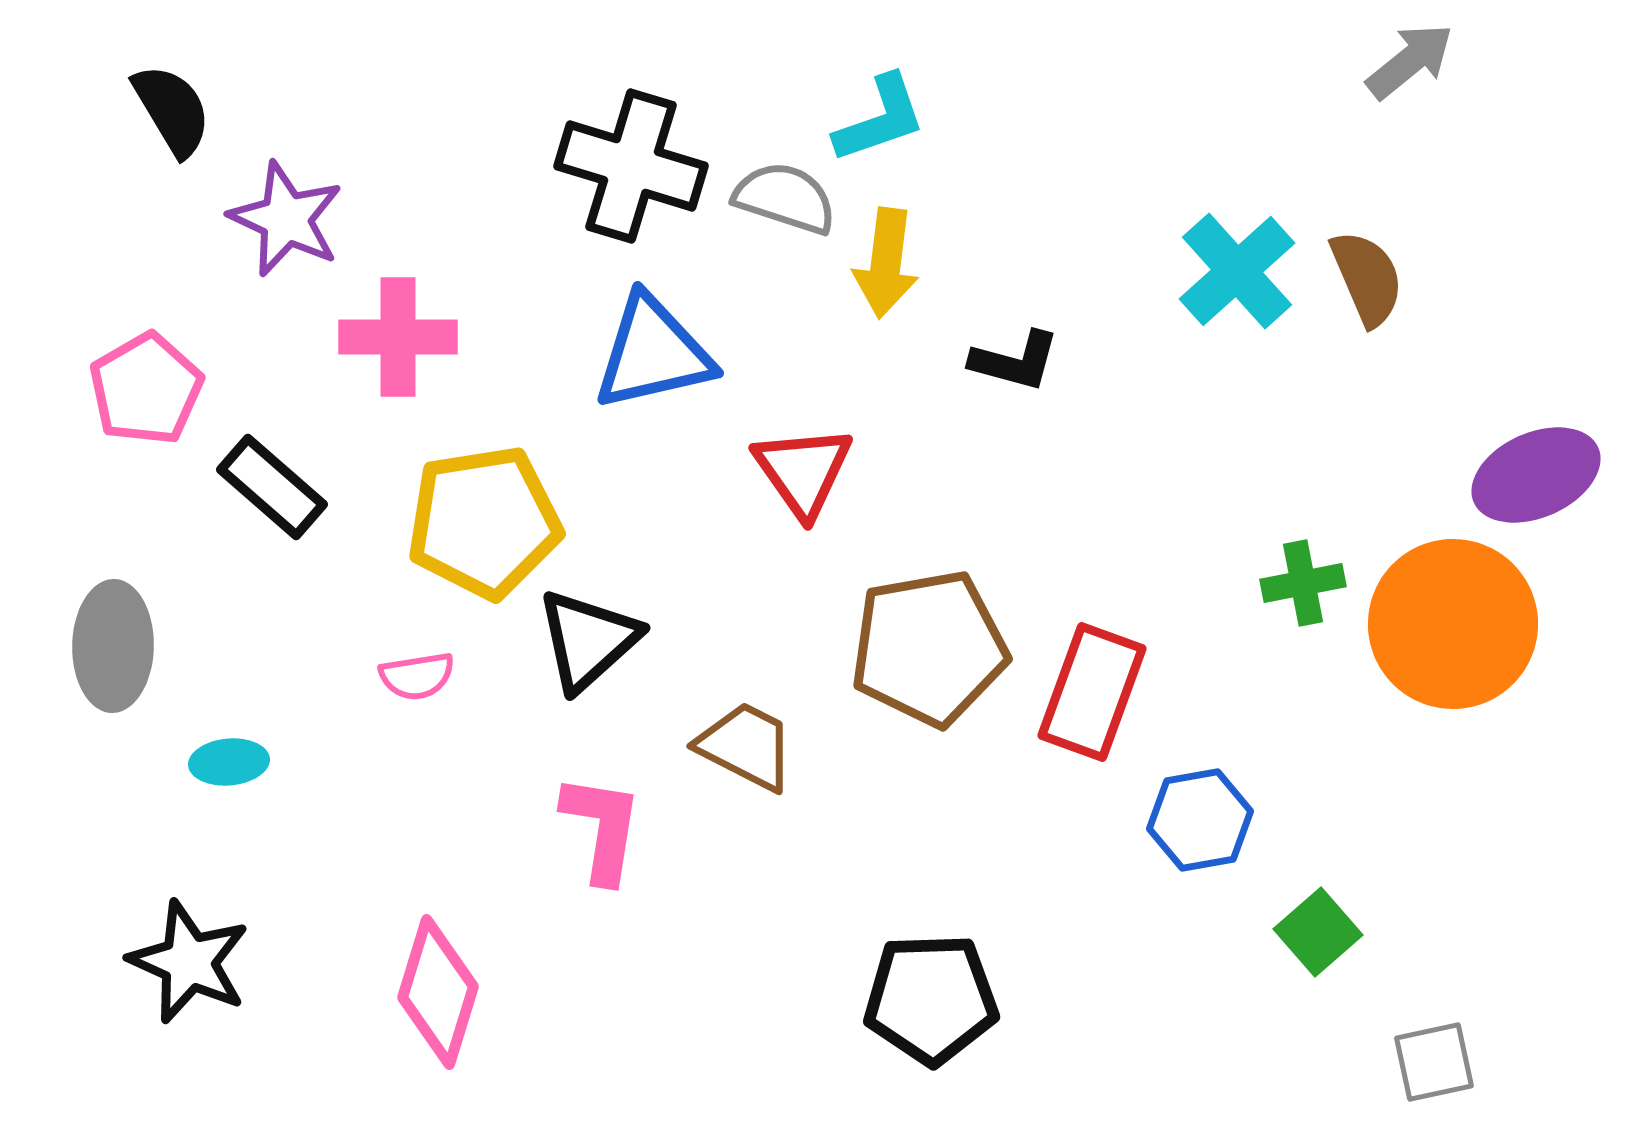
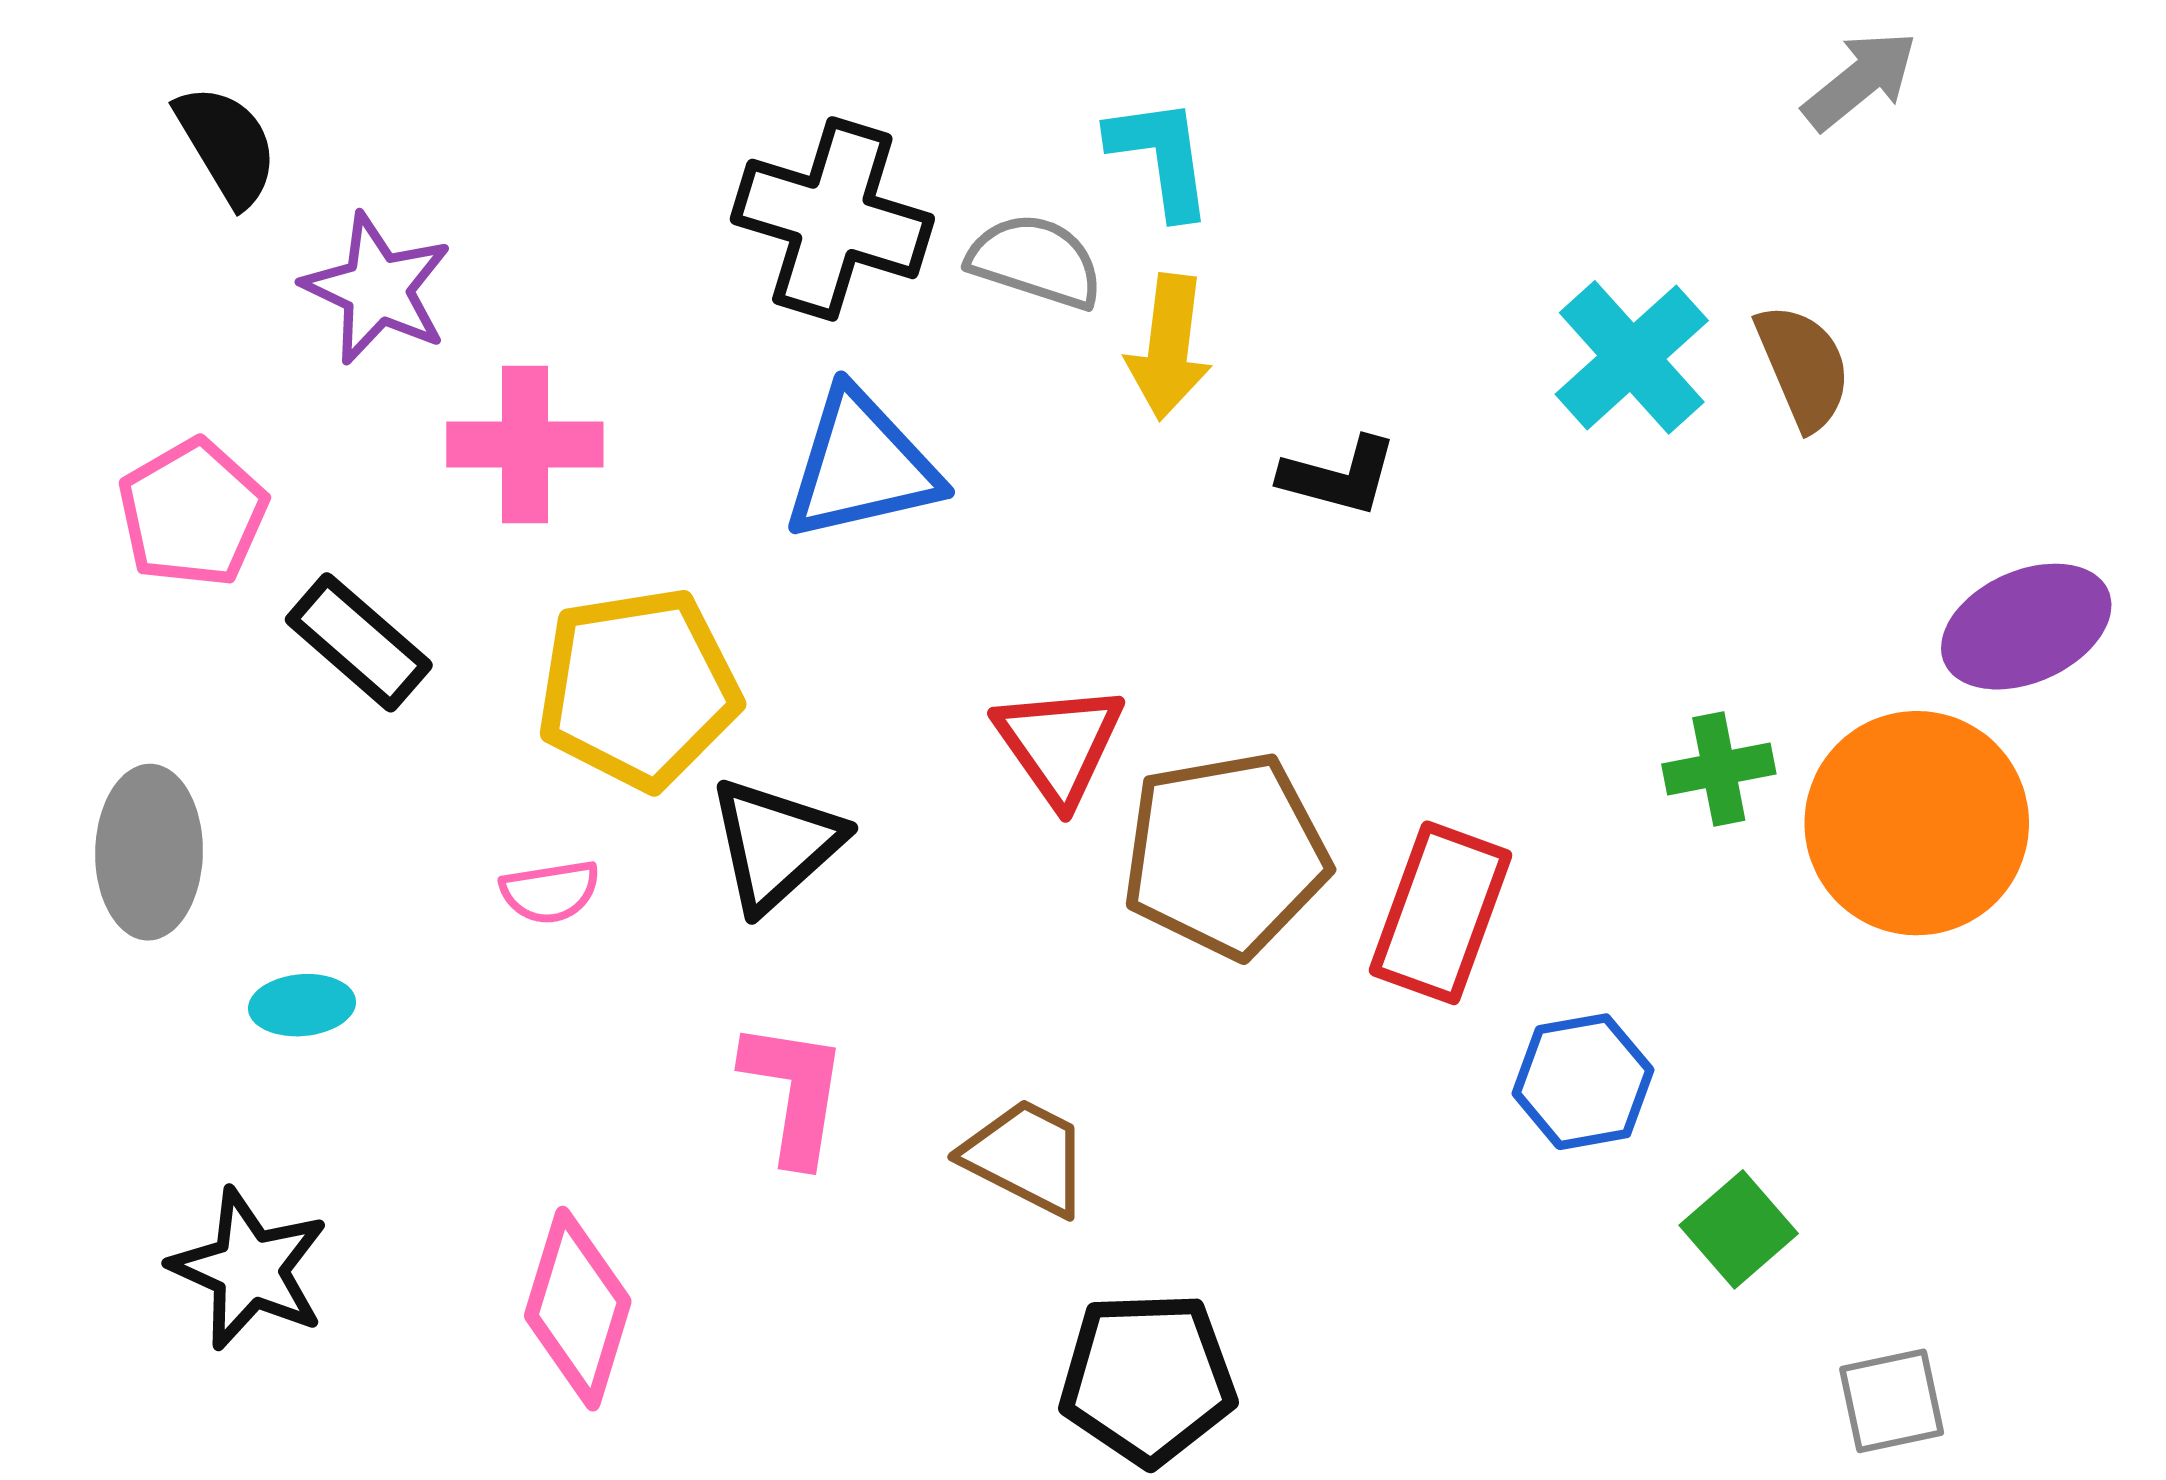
cyan L-shape: (880, 119) -> (1161, 157), turned -79
red triangle: (803, 471) -> (1059, 744), moved
brown trapezoid: (746, 746) -> (1026, 1157), moved
black pentagon: (931, 999) -> (1148, 1378), moved

